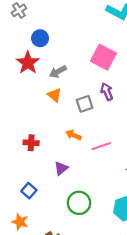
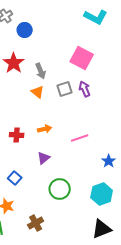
blue circle: (40, 38) -> (25, 30), moved
gray arrow: (58, 72) -> (41, 71), turned -84
gray square: (85, 104) -> (65, 89), moved
orange arrow: (73, 135) -> (45, 129), moved, turned 144

